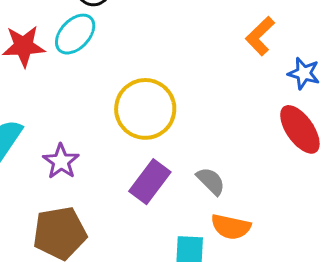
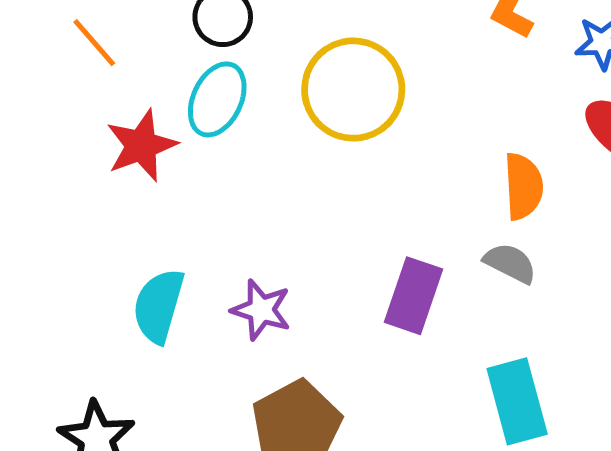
yellow circle: (145, 109) -> (353, 90), moved
orange semicircle: (231, 227) -> (523, 186), moved, turned -87

